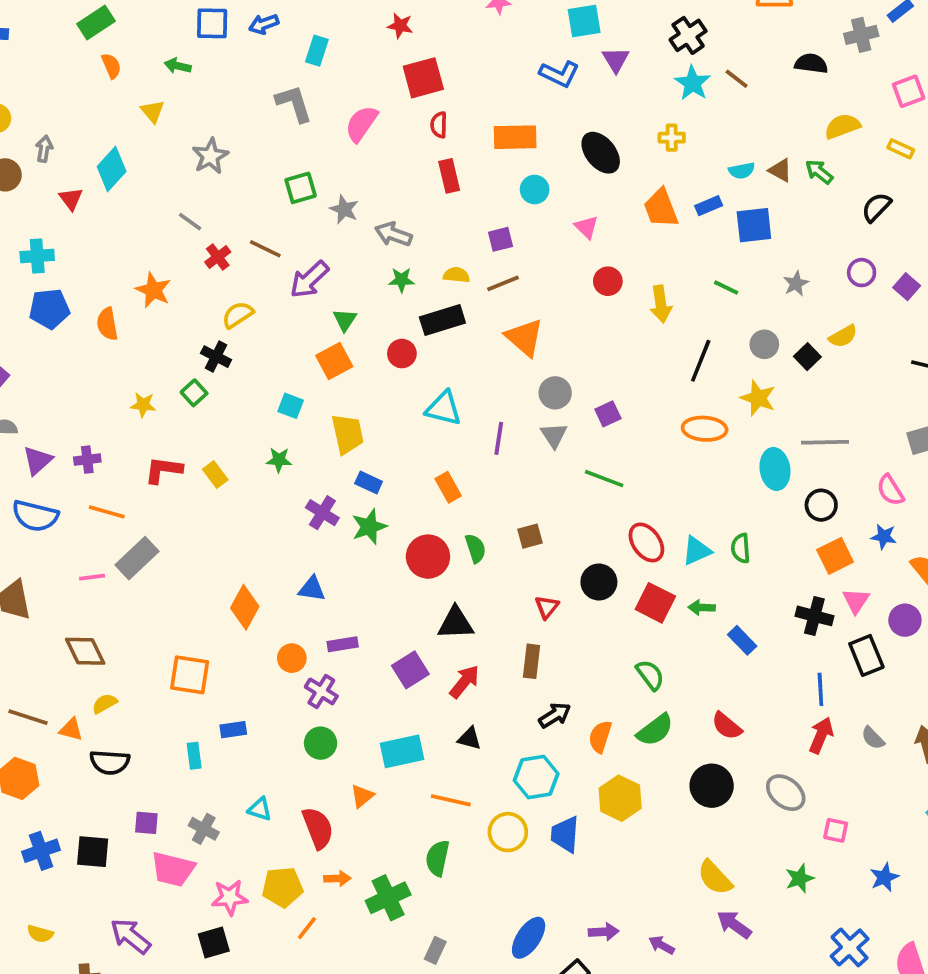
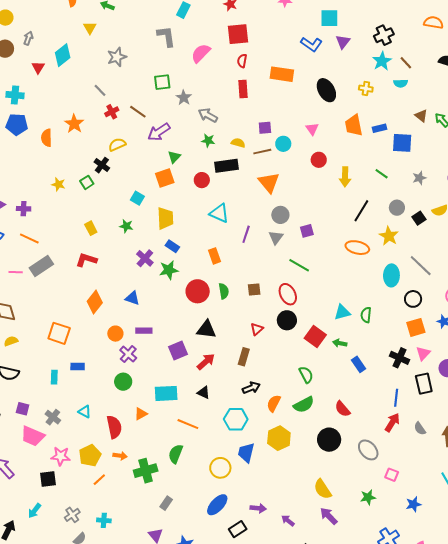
cyan semicircle: (742, 171) -> (401, 83), moved
cyan circle: (535, 190) -> (283, 144), moved
gray line: (825, 442) -> (421, 266), turned 35
red L-shape: (163, 470) -> (86, 260), moved
red ellipse: (646, 542) -> (288, 294), moved
yellow circle: (508, 832) -> (220, 468), moved
yellow pentagon: (283, 887) -> (90, 455), turned -30

